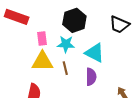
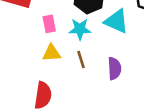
cyan triangle: (95, 53) -> (116, 21), moved
yellow triangle: (42, 61) -> (52, 53), size x0.7

